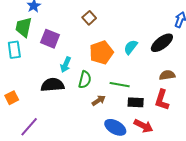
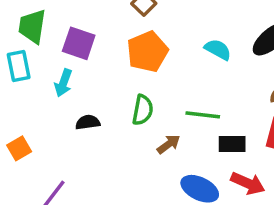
cyan semicircle: (131, 47) -> (218, 49), turned 84
orange pentagon: (101, 52) -> (147, 52), moved
cyan arrow: (66, 65) -> (63, 83), moved
black semicircle: (52, 85) -> (88, 122), size x0.6

